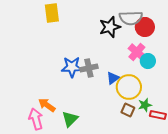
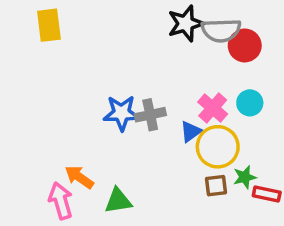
yellow rectangle: (52, 13) -> (49, 25), moved
black star: (110, 27) -> (186, 24), moved
pink cross: (137, 52) -> (213, 108), moved
brown square: (128, 110) -> (216, 186), turned -32
green triangle: (70, 119) -> (118, 201), turned 36

